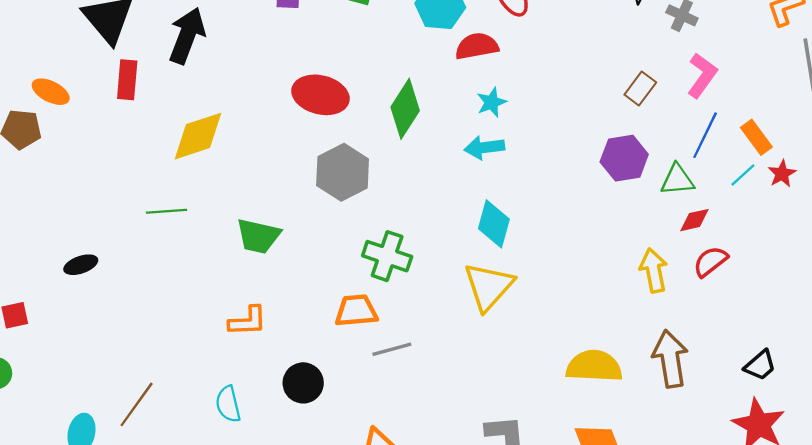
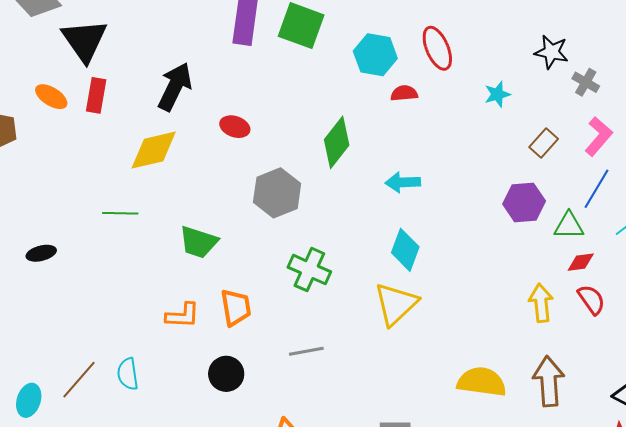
black arrow: (187, 36) -> (175, 87), moved
red semicircle: (477, 46) -> (404, 93), size x0.7
orange ellipse: (51, 92) -> (51, 97), moved
red ellipse: (320, 95) -> (235, 127), moved, size x0.6
cyan star: (492, 102) -> (497, 94), moved
red semicircle: (710, 262) -> (591, 300), turned 88
orange trapezoid: (356, 311) -> (236, 307), moved, turned 81
cyan semicircle: (228, 404) -> (128, 374), moved

